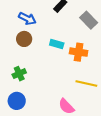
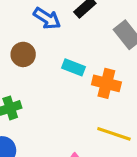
blue arrow: (27, 19) -> (47, 18), moved

